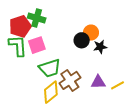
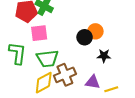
green L-shape: (18, 46) -> (17, 53), moved
black star: (100, 47) -> (104, 56), moved

